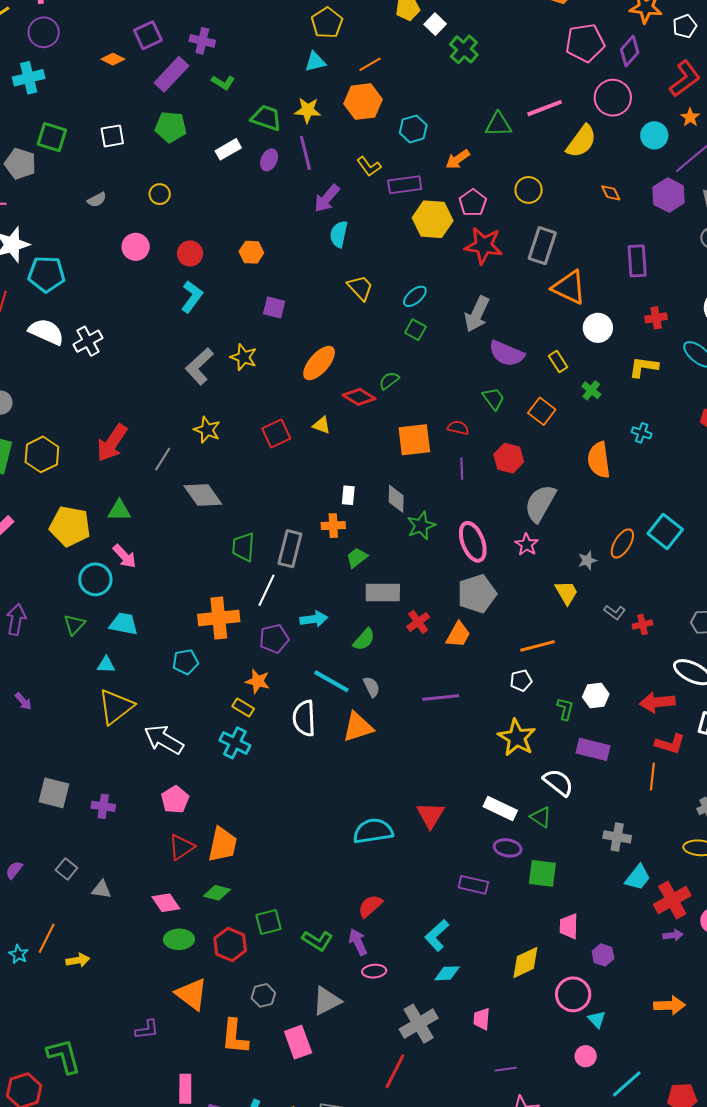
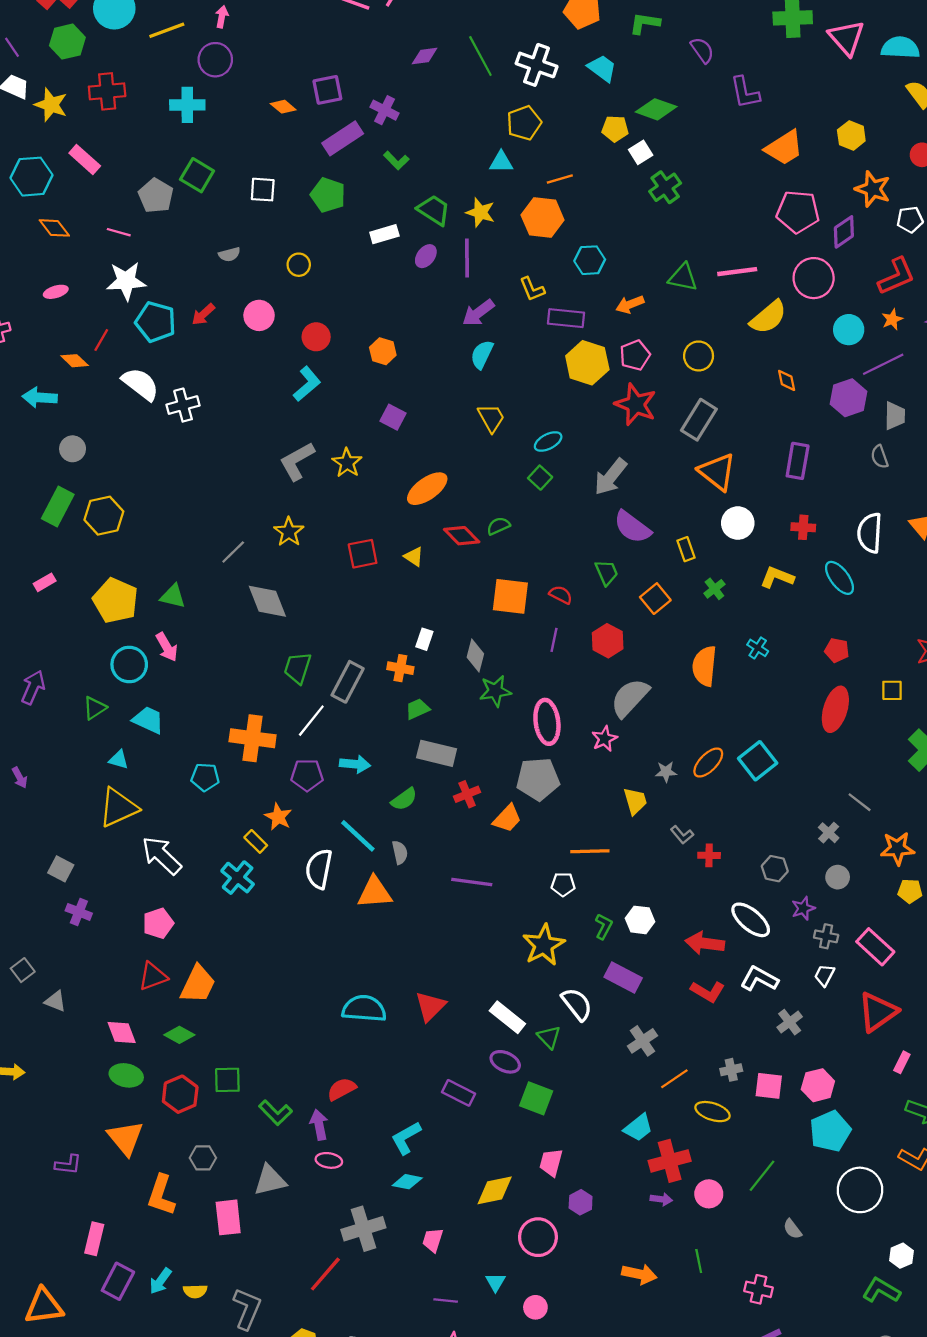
red arrow: (112, 443) -> (203, 314), moved, size x0.6
orange line: (652, 777) -> (674, 1079), moved, turned 36
gray square: (54, 793) -> (61, 869), moved, size x0.7
gray cross: (617, 837) -> (642, 1041), moved, turned 32
cyan triangle: (597, 1019) -> (495, 1282), moved

